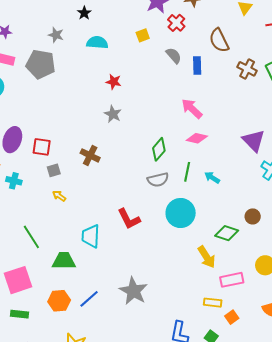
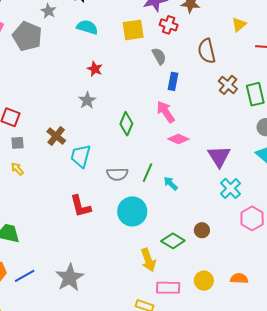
red cross: (176, 23) -> (169, 25), turned -36
yellow square: (143, 35) -> (133, 30), size x1.6
blue rectangle: (197, 66) -> (173, 81), moved
pink diamond: (197, 138) -> (178, 139), moved
green diamond: (159, 149) -> (126, 124), moved, turned -30
cyan trapezoid: (91, 236) -> (81, 156), moved

